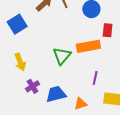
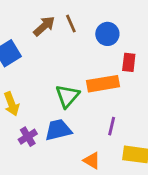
blue trapezoid: (56, 94) -> (58, 130), moved
orange triangle: (81, 104) -> (92, 161), turned 48

